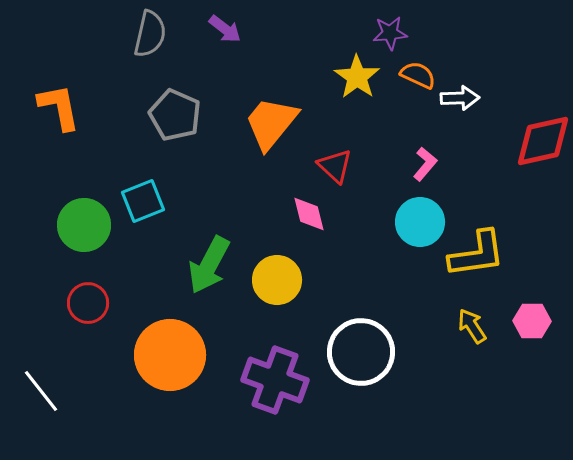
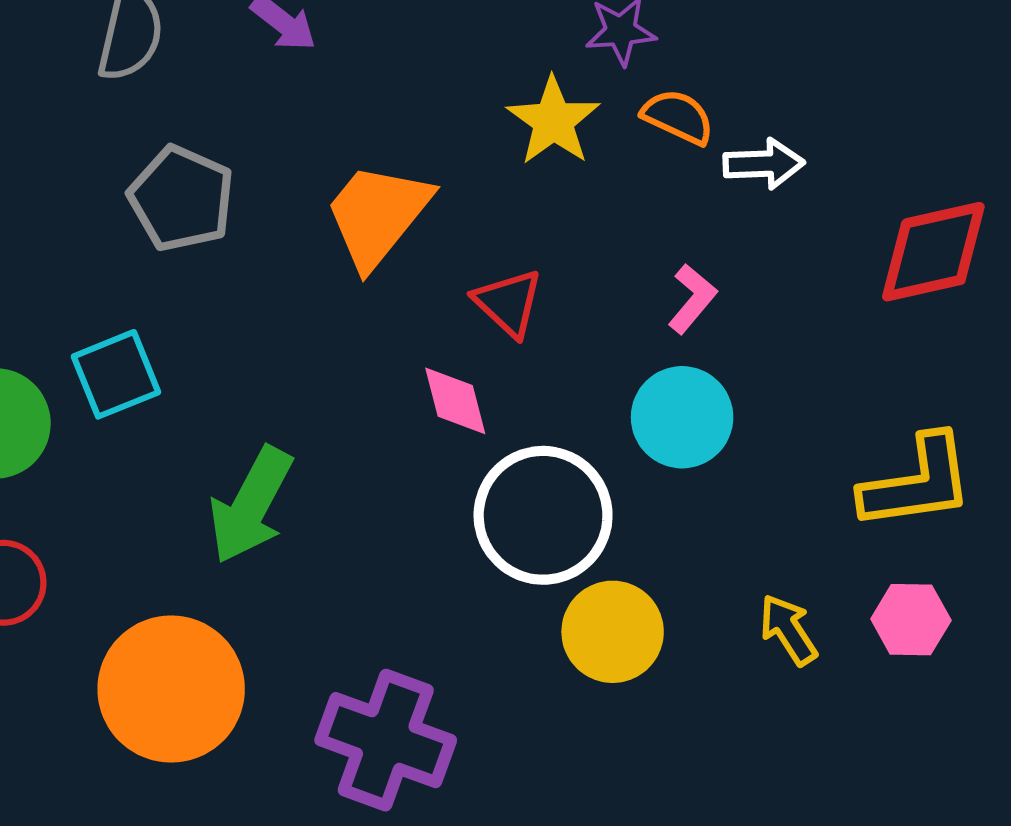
yellow L-shape: (477, 254) -> (917, 483), moved
yellow circle: (277, 280) -> (613, 632), moved
white circle: (361, 352) -> (543, 515), moved

